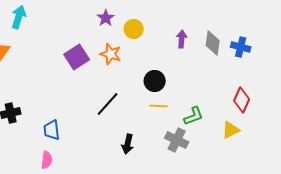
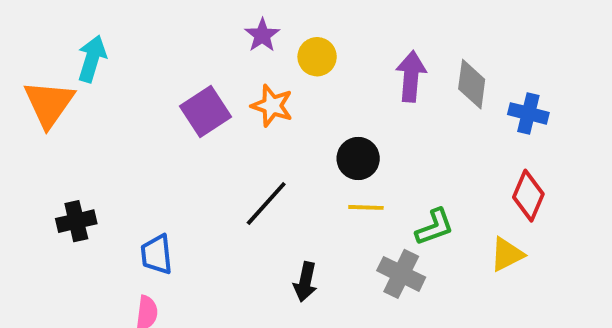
cyan arrow: (19, 17) -> (92, 59), moved
purple arrow: (182, 39) -> (411, 76), size x1.4
blue cross: (241, 47) -> (528, 113), moved

